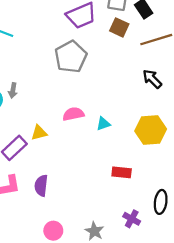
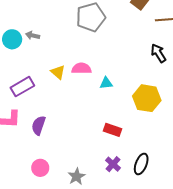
gray arrow: (13, 90) -> (33, 35), turned 80
yellow triangle: (39, 133) -> (58, 72), moved, turned 42
purple cross: (132, 219) -> (113, 164), moved

